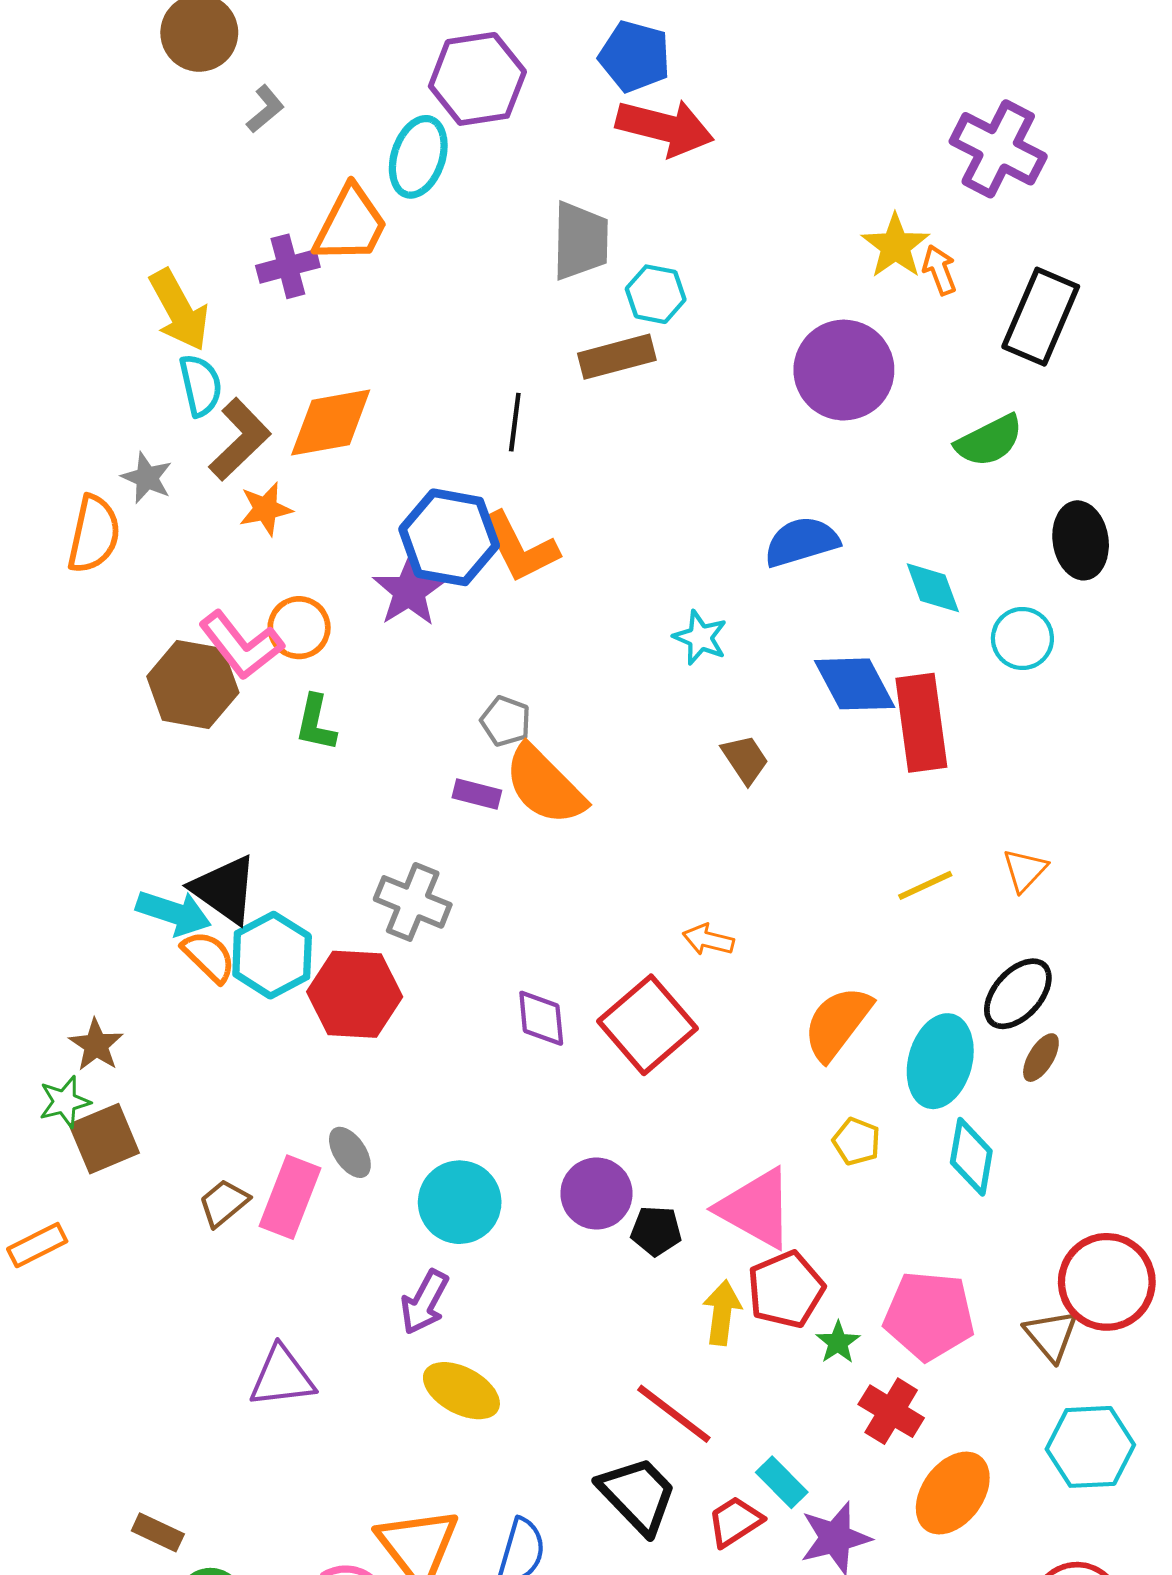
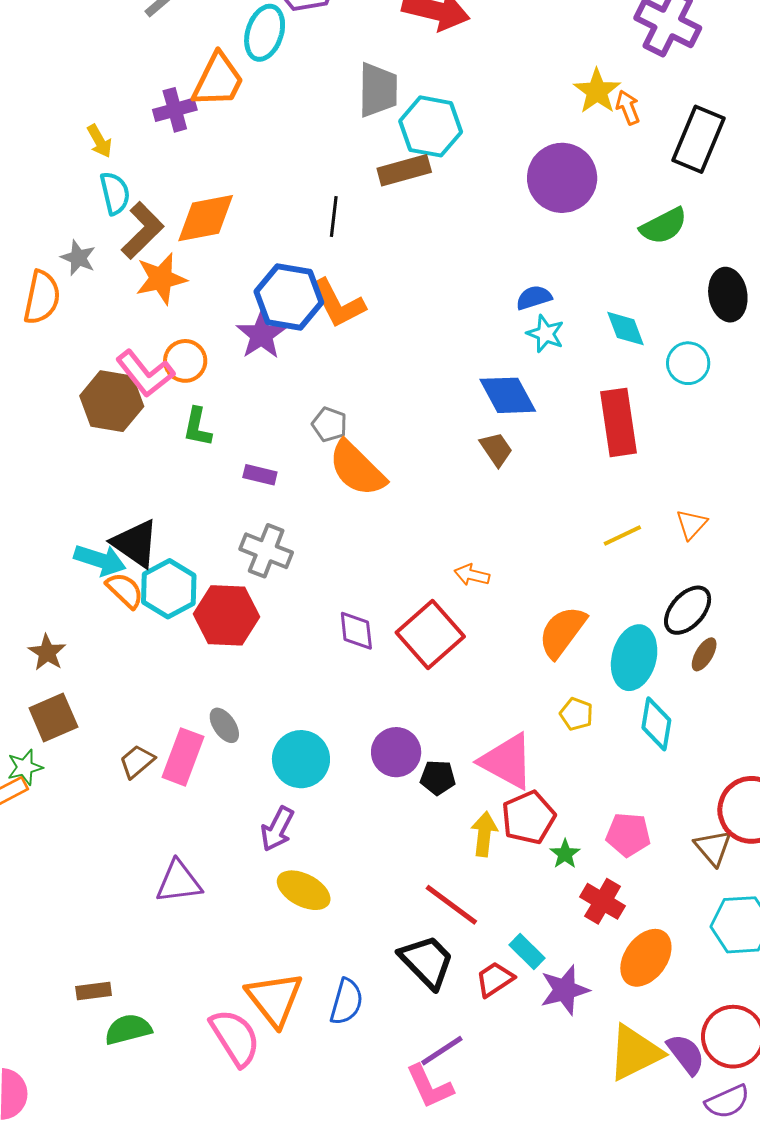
cyan hexagon: (656, 294) -> (431, 126), size x1.5
yellow arrow: (179, 310) -> (99, 141), size x0.6
orange star: (266, 509) -> (161, 279), size x1.4
blue semicircle: (801, 542) -> (534, 298), size x0.7
cyan star: (700, 637) -> (545, 334), moved
blue diamond: (855, 684) -> (508, 395), moved
purple rectangle: (477, 794) -> (260, 475), moved
green star: (65, 1102) -> (25, 767), moved
pink pentagon: (929, 1316) -> (628, 835), size x0.7
brown rectangle: (158, 1532) -> (94, 991), turned -32

